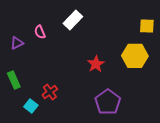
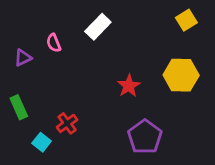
yellow square: (147, 26) -> (186, 20), moved, turned -35

